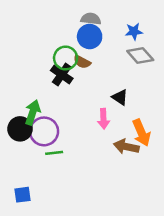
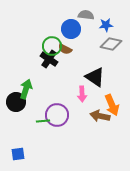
gray semicircle: (91, 19) -> (86, 15), moved
gray diamond: (140, 55) -> (111, 44), turned -35
black triangle: (120, 97) -> (95, 77), size x1.5
purple circle: (44, 131) -> (57, 115), moved

